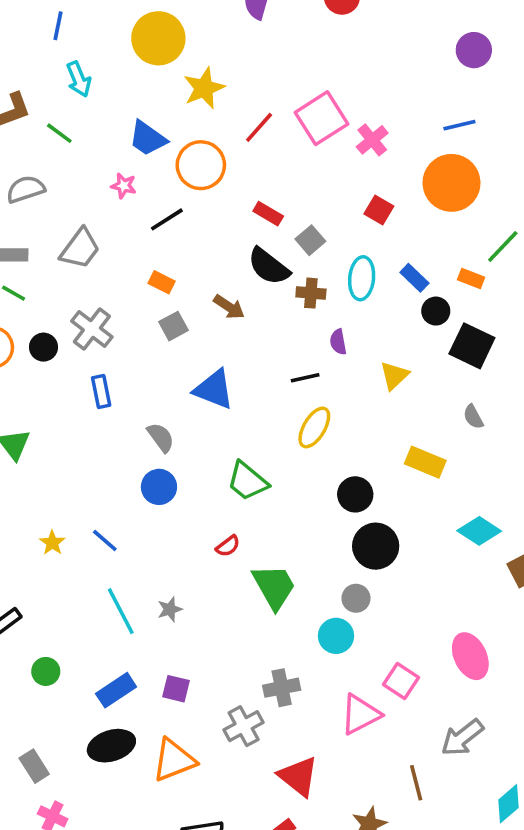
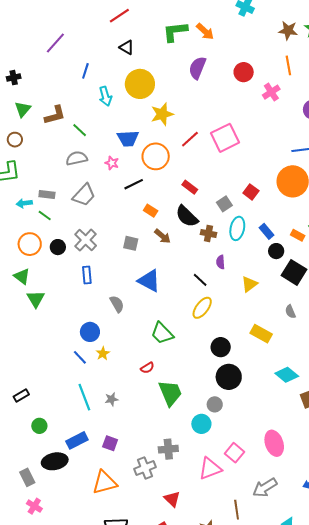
cyan arrow: (79, 79) -> (105, 96), moved
blue trapezoid: (148, 138) -> (128, 138), turned -45
pink cross: (372, 140) -> (271, 92), moved
gray semicircle: (26, 189) -> (77, 158), moved
gray square: (310, 240) -> (224, 204), moved
orange rectangle: (162, 282) -> (151, 211), moved
gray square: (174, 326) -> (131, 243), turned 35
black line: (305, 378) -> (200, 280), turned 49
blue circle: (159, 487) -> (90, 332), moved
yellow star: (52, 543) -> (103, 353), moved
black ellipse: (111, 746) -> (55, 461), moved
red triangle: (298, 776) -> (172, 499), size x0.7

